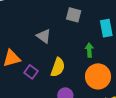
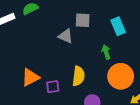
gray triangle: (44, 36) -> (66, 36), moved
purple square: (31, 72) -> (53, 87), turned -32

